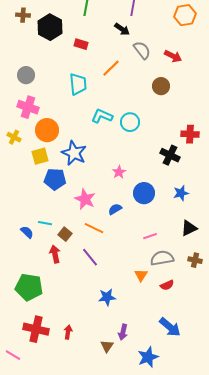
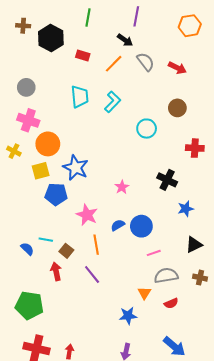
orange line: (111, 68) -> (114, 64), moved
brown circle: (161, 86) -> (177, 108), moved
cyan L-shape: (102, 116) -> (113, 102), moved, turned 110
cyan circle: (130, 122) -> (147, 129), moved
black cross: (170, 155) -> (167, 180), moved
blue circle: (144, 193) -> (141, 226), moved
orange line: (94, 228) -> (96, 245), turned 54
blue star: (107, 297) -> (128, 316), moved

